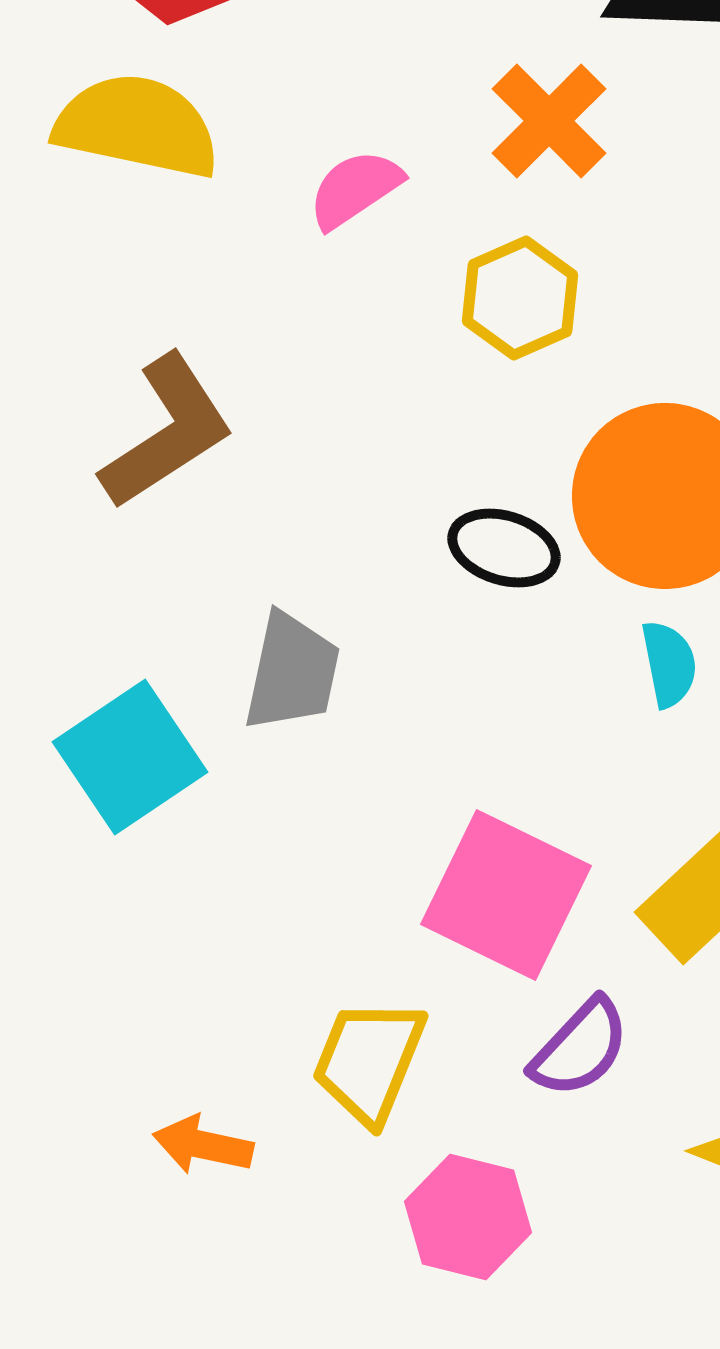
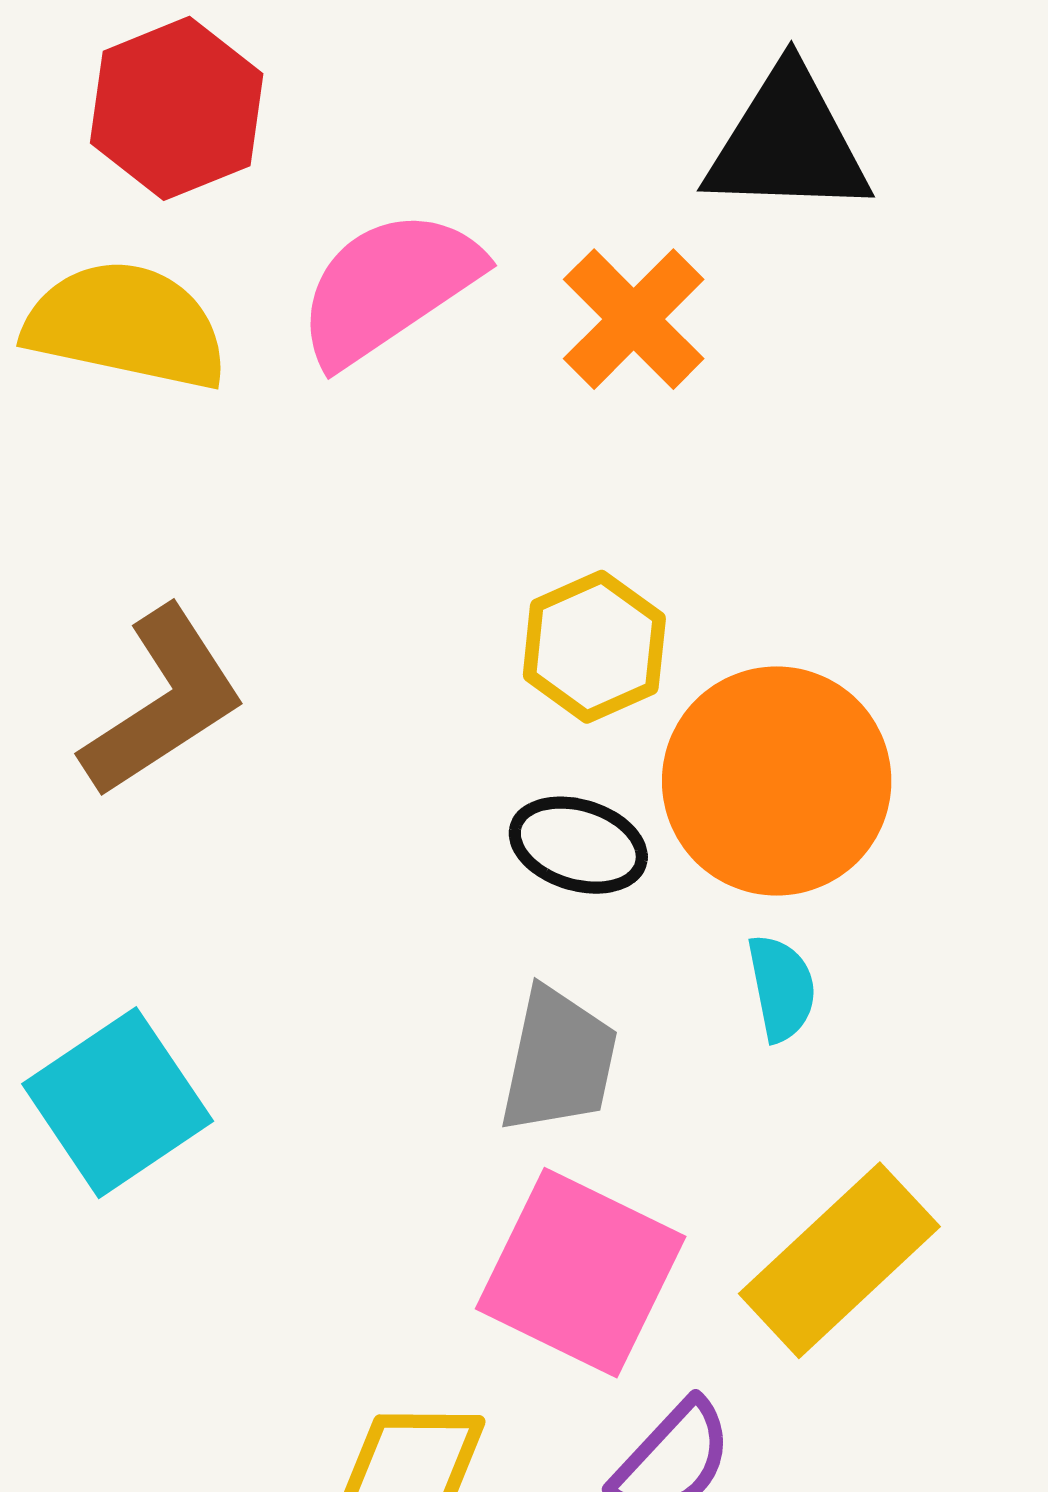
pink semicircle: (355, 189) -> (389, 287), moved, size x1.6
yellow hexagon: (520, 298) -> (594, 647), moved
gray trapezoid: (292, 672) -> (559, 1061), moved

